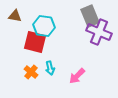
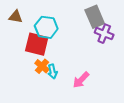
purple cross: (99, 32) -> (104, 34), size x0.7
orange cross: (31, 72) -> (42, 66), moved

